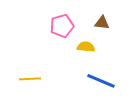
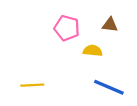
pink pentagon: (62, 26) -> (67, 28), turned 30

